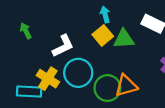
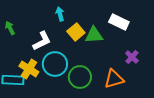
cyan arrow: (105, 14) -> (60, 14), moved
orange triangle: (126, 86) -> (114, 79), moved

